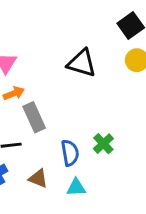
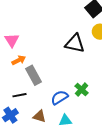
black triangle: (82, 63) -> (75, 43), moved
blue semicircle: (70, 153) -> (59, 97), turned -108

